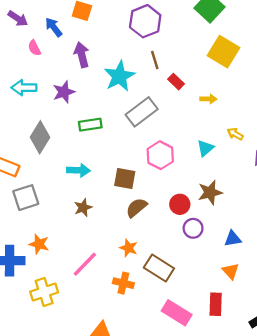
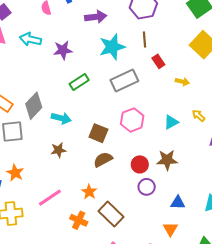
purple arrow: (82, 55) -> (96, 17), moved, turned 85
green rectangle: (90, 125) -> (79, 82), turned -36
gray diamond: (40, 137) -> (34, 106), moved

